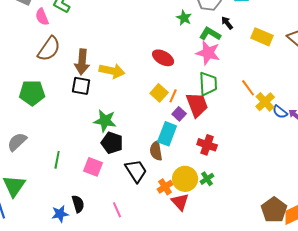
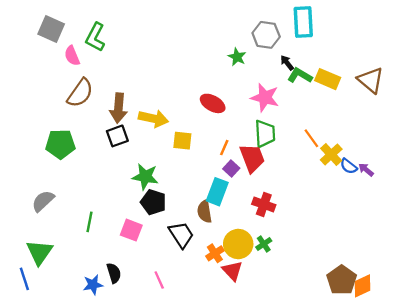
green L-shape: (210, 34) -> (300, 76), moved
black square: (81, 86) -> (117, 136), turned -30
yellow square: (159, 93) -> (182, 141), moved, turned -36

